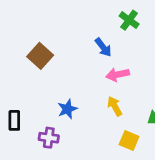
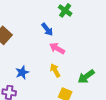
pink arrow: (118, 75) -> (57, 48), turned 42

